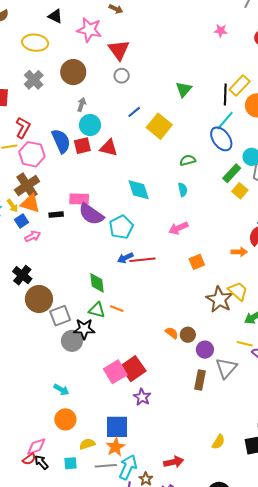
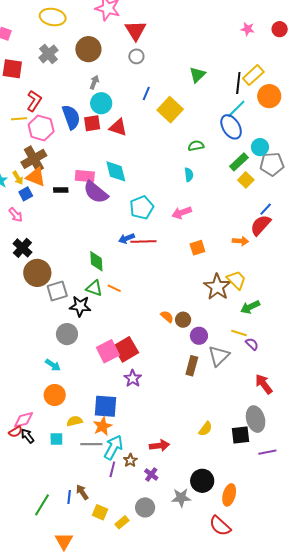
pink star: (221, 31) -> (248, 29), moved
blue line: (134, 112) -> (146, 93), turned -32
cyan diamond: (139, 190) -> (116, 171), moved
cyan pentagon: (121, 227) -> (142, 207), moved
pink arrow: (33, 236) -> (16, 215), moved, turned 70
gray circle: (72, 341) -> (67, 334), moved

